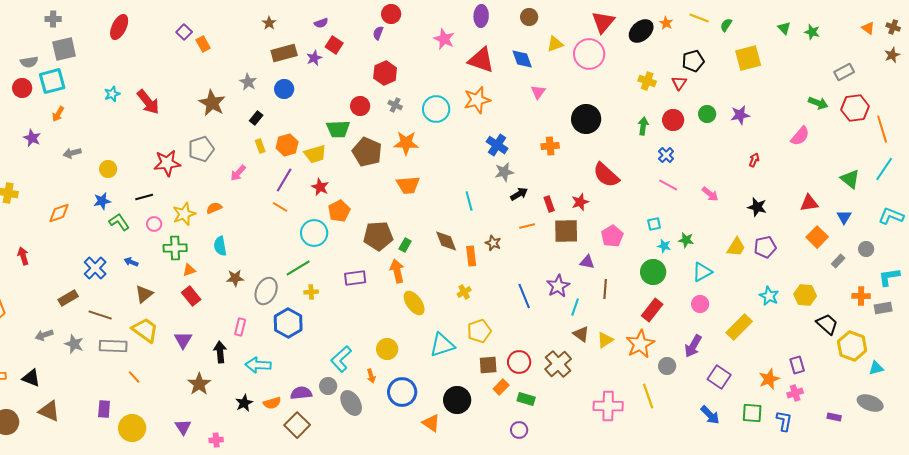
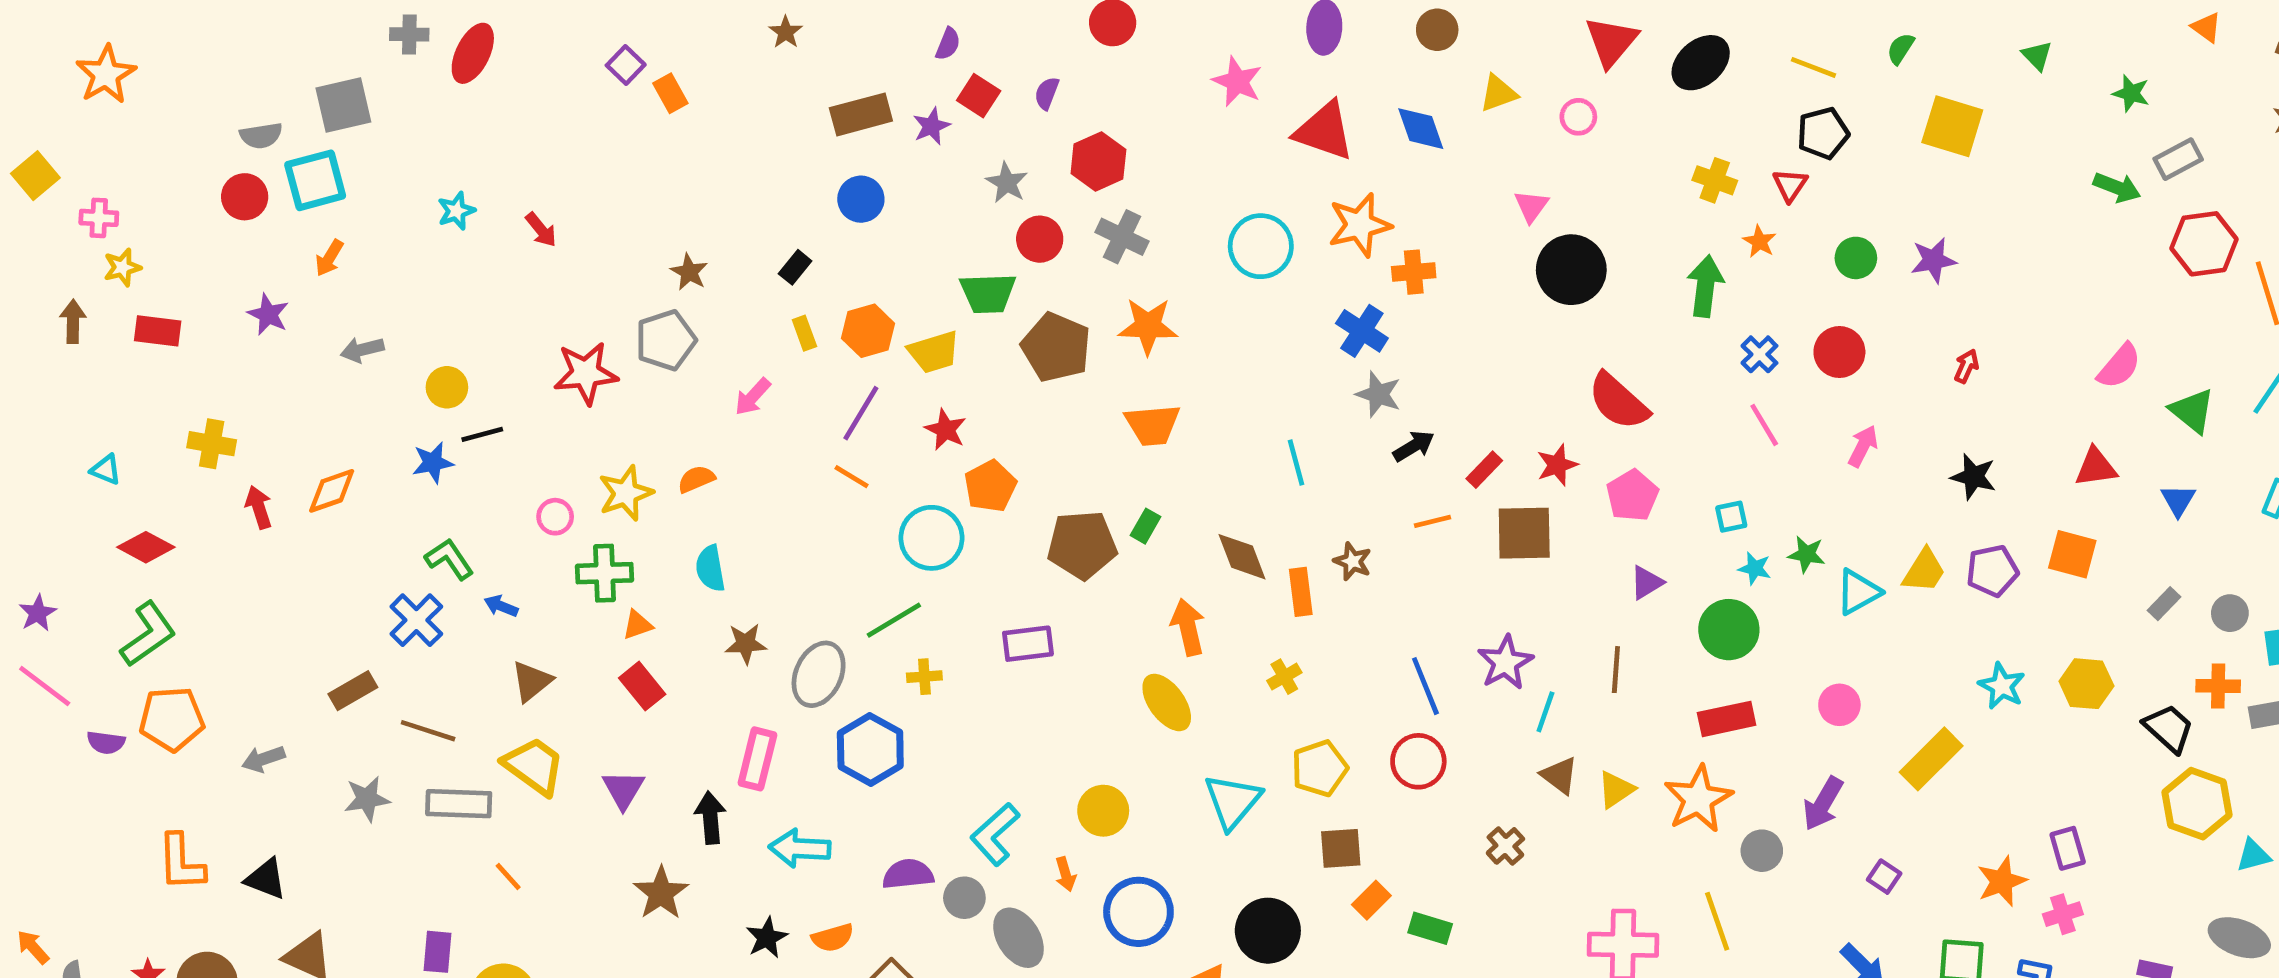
yellow line: (699, 18) -> (1814, 67), moved
gray cross: (53, 19) -> (409, 34), moved
brown star: (269, 23) -> (786, 32), moved
purple semicircle: (321, 23) -> (948, 44), turned -48
orange star: (666, 23) -> (1759, 241), moved
orange triangle: (868, 28) -> (2206, 27), moved
green star: (812, 32) -> (2131, 93), moved
purple semicircle: (378, 33) -> (1047, 93), moved
pink circle: (589, 54) -> (1578, 117), size x0.5
yellow square: (748, 58) -> (1952, 126), turned 32
gray star: (248, 82) -> (1007, 183), moved
pink triangle: (538, 92) -> (1531, 206), moved
orange star: (477, 100) -> (1360, 225), moved
red arrow: (148, 102) -> (541, 230), size x0.6
brown star: (212, 103) -> (689, 272), moved, size x0.6
green arrow: (818, 103) -> (2117, 187), moved
gray cross: (395, 105) -> (1122, 237), size x1.5
cyan circle: (436, 109) -> (1261, 246), moved
red circle: (673, 120) -> (1839, 352), moved
green arrow: (643, 126) -> (1705, 286), size x1.4
pink semicircle: (800, 136) -> (2119, 366), moved
orange cross: (550, 146) -> (1414, 272), moved
gray star: (504, 172) -> (1378, 394), turned 30
pink line: (668, 185) -> (1764, 425), turned 30
pink arrow: (710, 194) -> (1863, 446), turned -102
black line: (144, 197) -> (482, 434), moved
red rectangle: (549, 204) -> (1484, 470), turned 63
green L-shape: (119, 222) -> (449, 559), moved
pink pentagon: (612, 236) -> (1632, 495), moved
orange square: (817, 237) -> (2072, 554), moved, turned -30
green rectangle: (405, 245) -> (1146, 526), moved
gray circle: (866, 249) -> (2230, 613), moved
red arrow: (23, 256) -> (259, 507), moved
purple triangle: (587, 262) -> (1647, 583), moved, turned -42
orange arrow: (397, 271) -> (1188, 627), moved
cyan triangle: (702, 272) -> (1858, 592), moved
red rectangle: (652, 310) -> (1727, 719), turned 40
black trapezoid: (827, 324) -> (2169, 728), moved
pink rectangle: (240, 327) -> (757, 759), size x1.4
gray arrow: (44, 335) -> (263, 759), moved
gray star: (74, 344) -> (367, 799), turned -30
cyan triangle: (442, 345) -> (1233, 801), turned -32
red circle: (519, 362) -> (1418, 761), moved
brown cross: (558, 364) -> (1505, 846), size x0.6
purple square: (719, 377) -> (1884, 877), size x0.6
purple semicircle: (301, 393) -> (908, 874), moved

